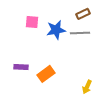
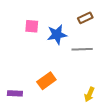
gray line: (80, 33) -> (82, 49), moved
purple rectangle: (21, 67) -> (15, 93), moved

